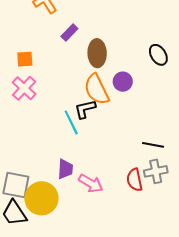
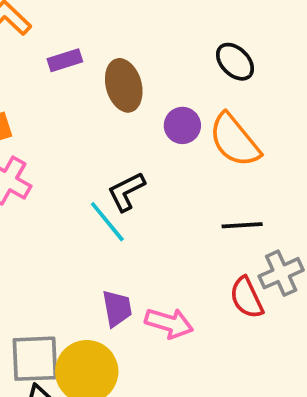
purple rectangle: (69, 33) -> (65, 60), turned 42
orange semicircle: (97, 89) -> (234, 140), moved
black line: (153, 145) -> (242, 225), moved

